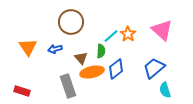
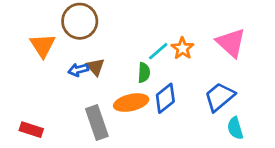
brown circle: (71, 22) -> (80, 21), moved
orange triangle: (28, 47) -> (43, 45), moved
brown triangle: (81, 58) -> (95, 67), moved

